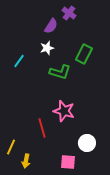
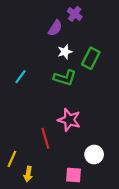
white star: (47, 48) -> (65, 52), moved
cyan line: (19, 61) -> (21, 77), moved

